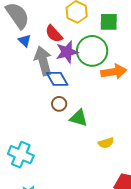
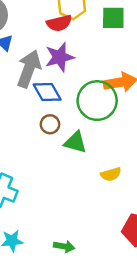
red semicircle: (54, 34) -> (59, 23), moved, turned -60
green circle: (92, 51) -> (97, 101), moved
gray arrow: (43, 61) -> (29, 69), turned 36

